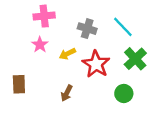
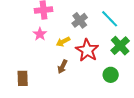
gray cross: (87, 29) -> (80, 20), turned 35
brown rectangle: (19, 84) -> (23, 78), moved
brown arrow: (67, 93) -> (62, 67), moved

